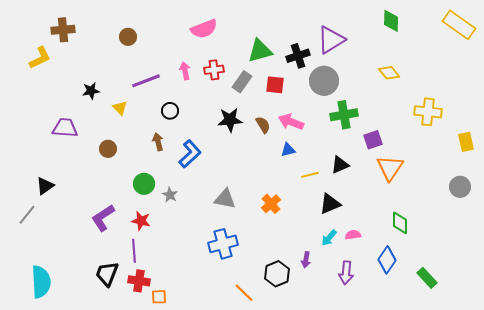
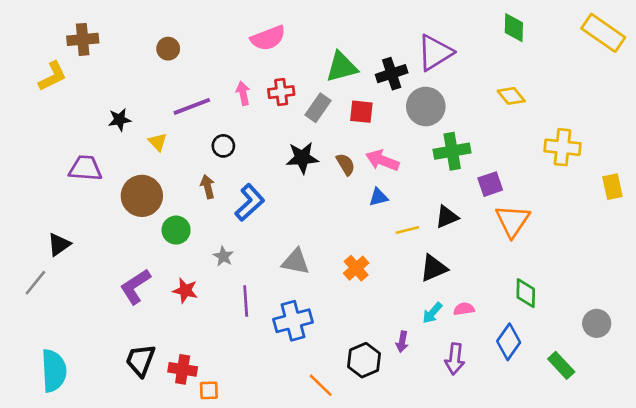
brown circle: (108, 149) -> (142, 196), size x1.8
green circle: (144, 184) -> (176, 230), moved
gray circle: (460, 187) -> (597, 323), moved
purple line: (134, 251) -> (246, 301), moved

